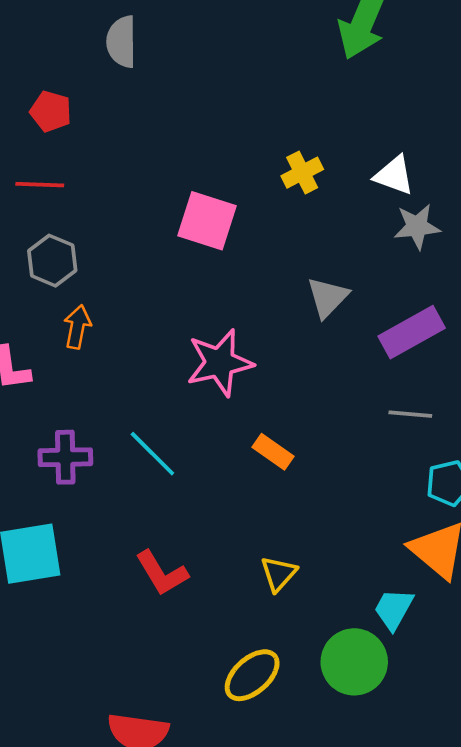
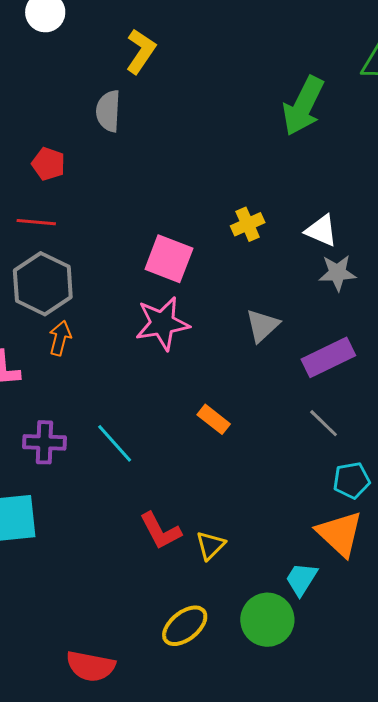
gray hexagon: (52, 261) -> (43, 284), size x1.5
pink star: (220, 363) -> (162, 323), moved
gray line: (410, 414) -> (324, 423), turned 36
orange rectangle: (273, 452) -> (214, 419), moved
red L-shape: (162, 573) -> (160, 531), moved

